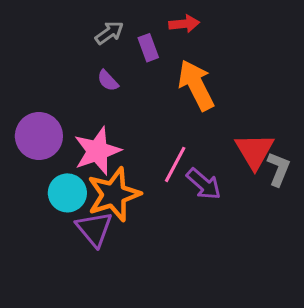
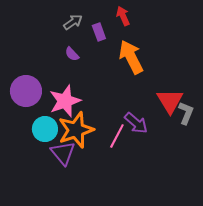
red arrow: (184, 24) -> (123, 16), turned -108
pink line: (175, 164) -> (117, 136), moved

